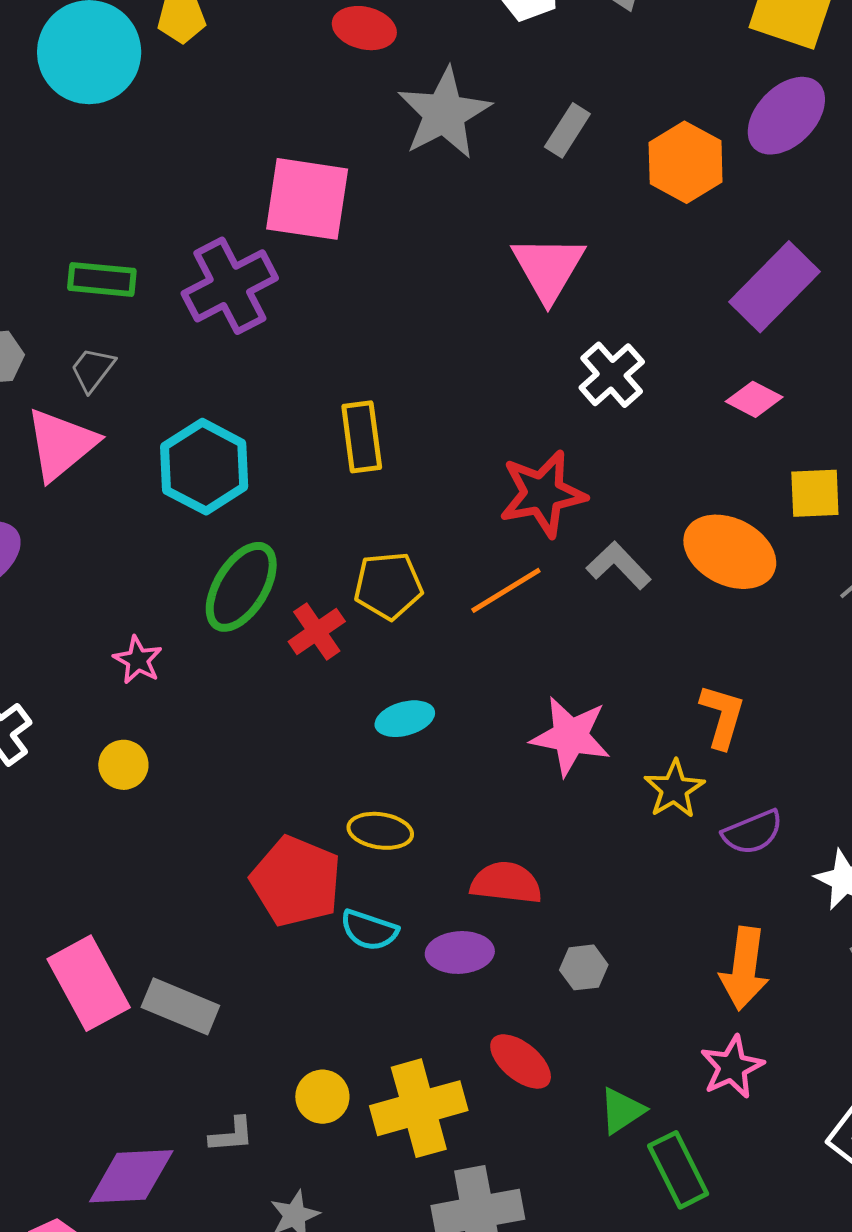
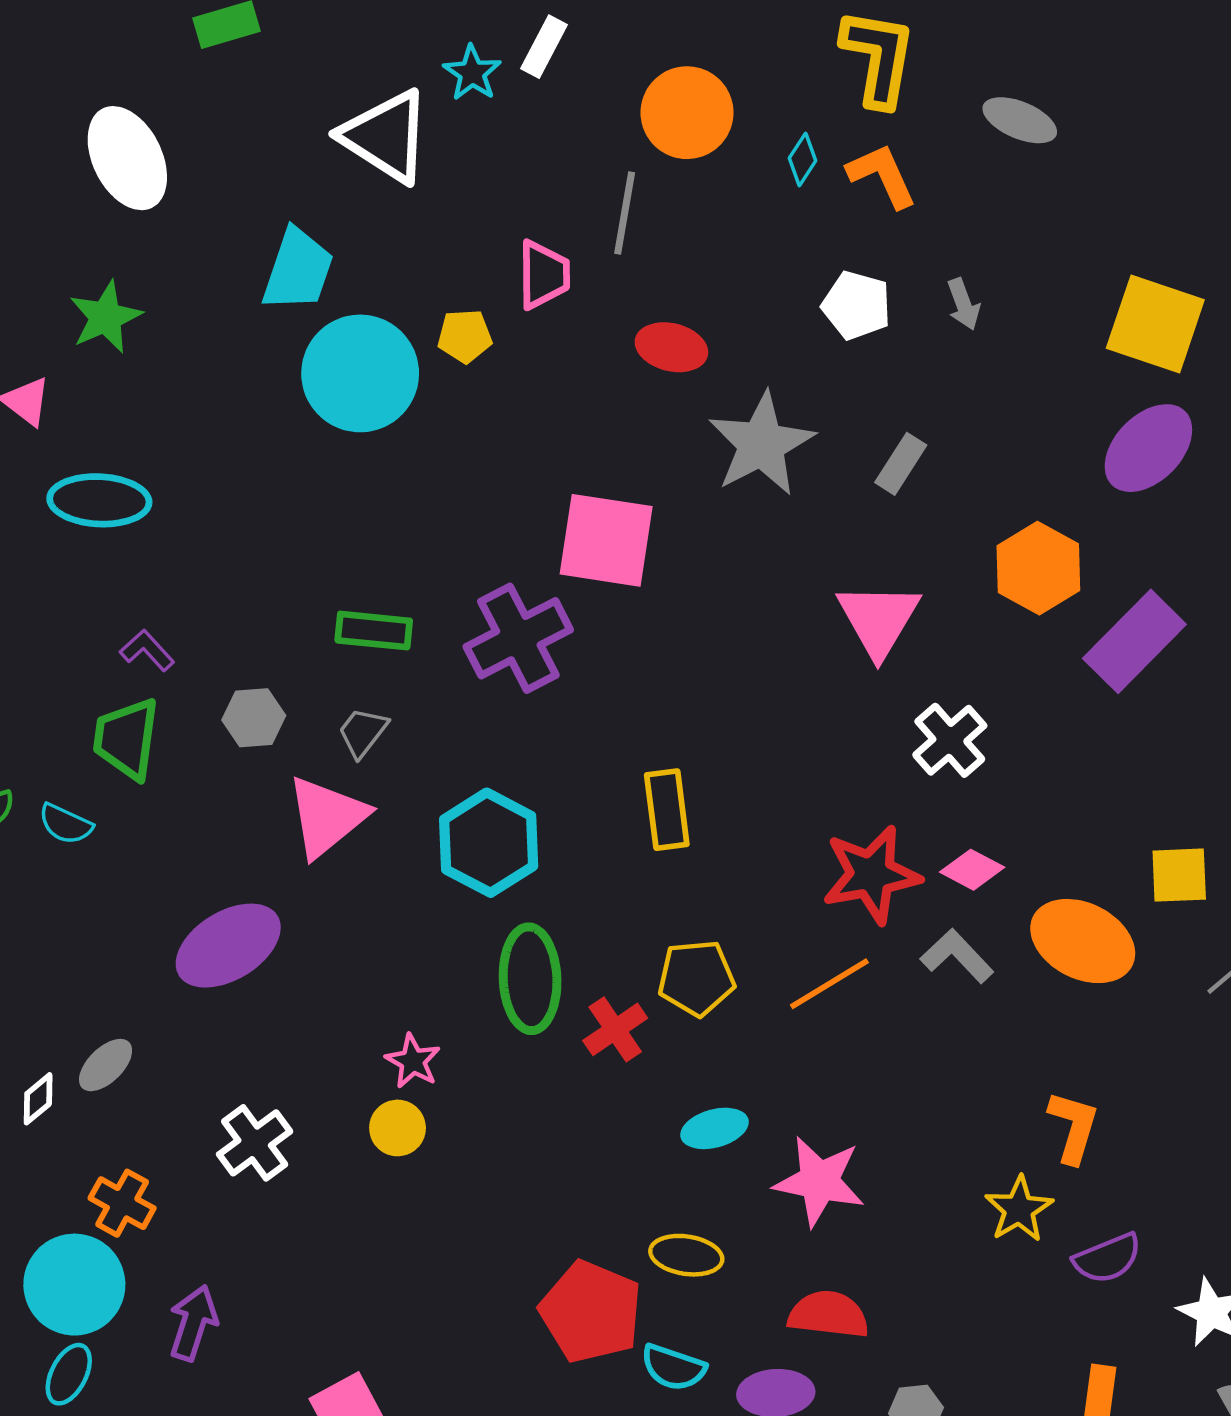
orange hexagon: (686, 162) -> (1038, 568), moved
pink diamond: (754, 399) -> (972, 870), moved
green ellipse: (241, 587) -> (530, 979), turned -34
pink star: (571, 736) -> (819, 1181), moved
yellow circle: (123, 765) -> (398, 1128), moved

